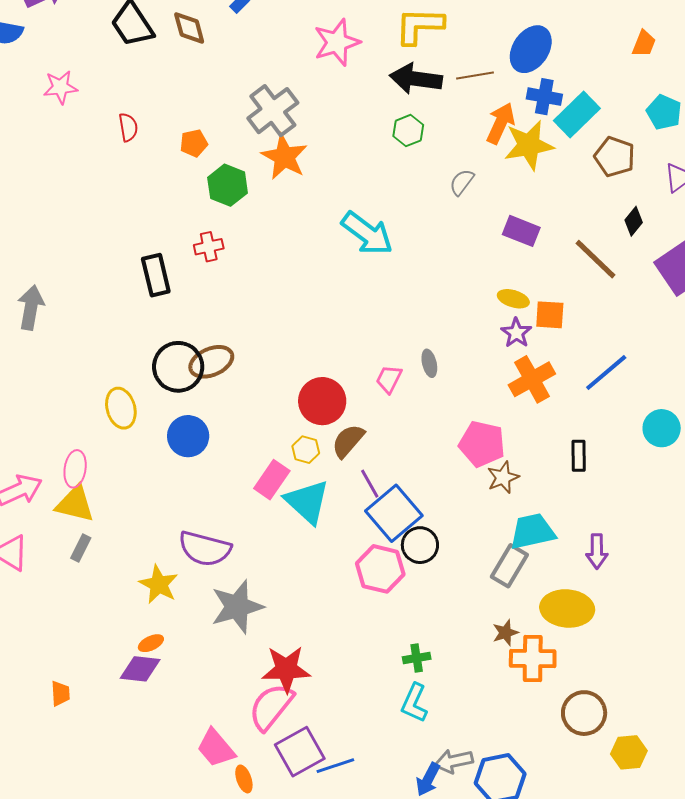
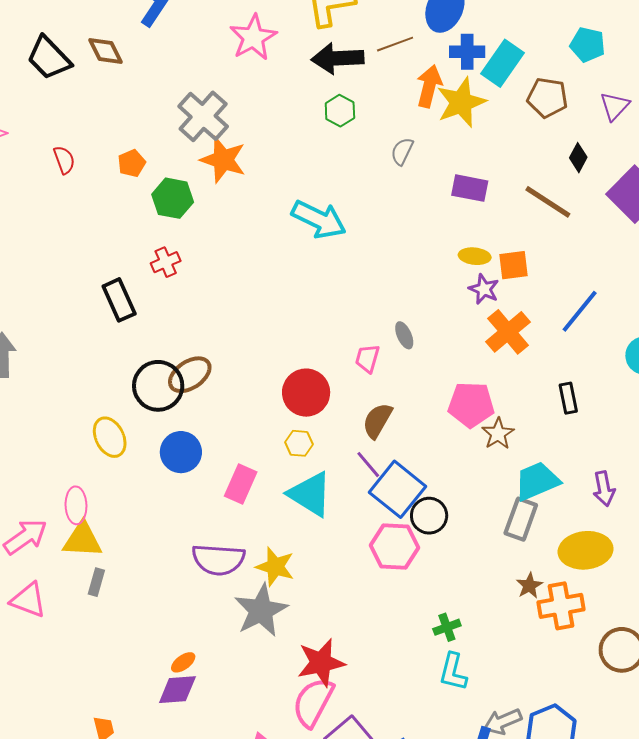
brown semicircle: (348, 441) -> (377, 421), moved
pink rectangle: (272, 480) -> (241, 484), moved
yellow star: (159, 584) -> (275, 567), moved

